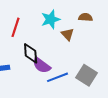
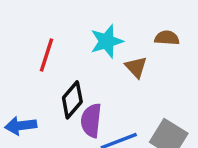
black diamond: (31, 53) -> (72, 100), turned 45
purple semicircle: (42, 65) -> (91, 120), turned 60

